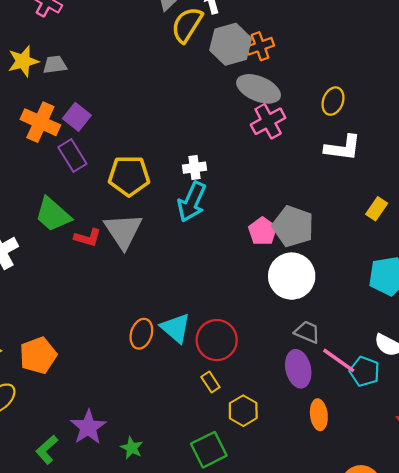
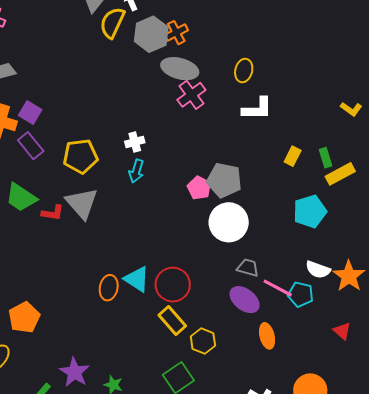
cyan arrow: (192, 202) -> (136, 171), size x0.7
purple ellipse: (298, 369) -> (245, 300), turned -32
yellow rectangle: (210, 382) -> (172, 321), size x1.6

